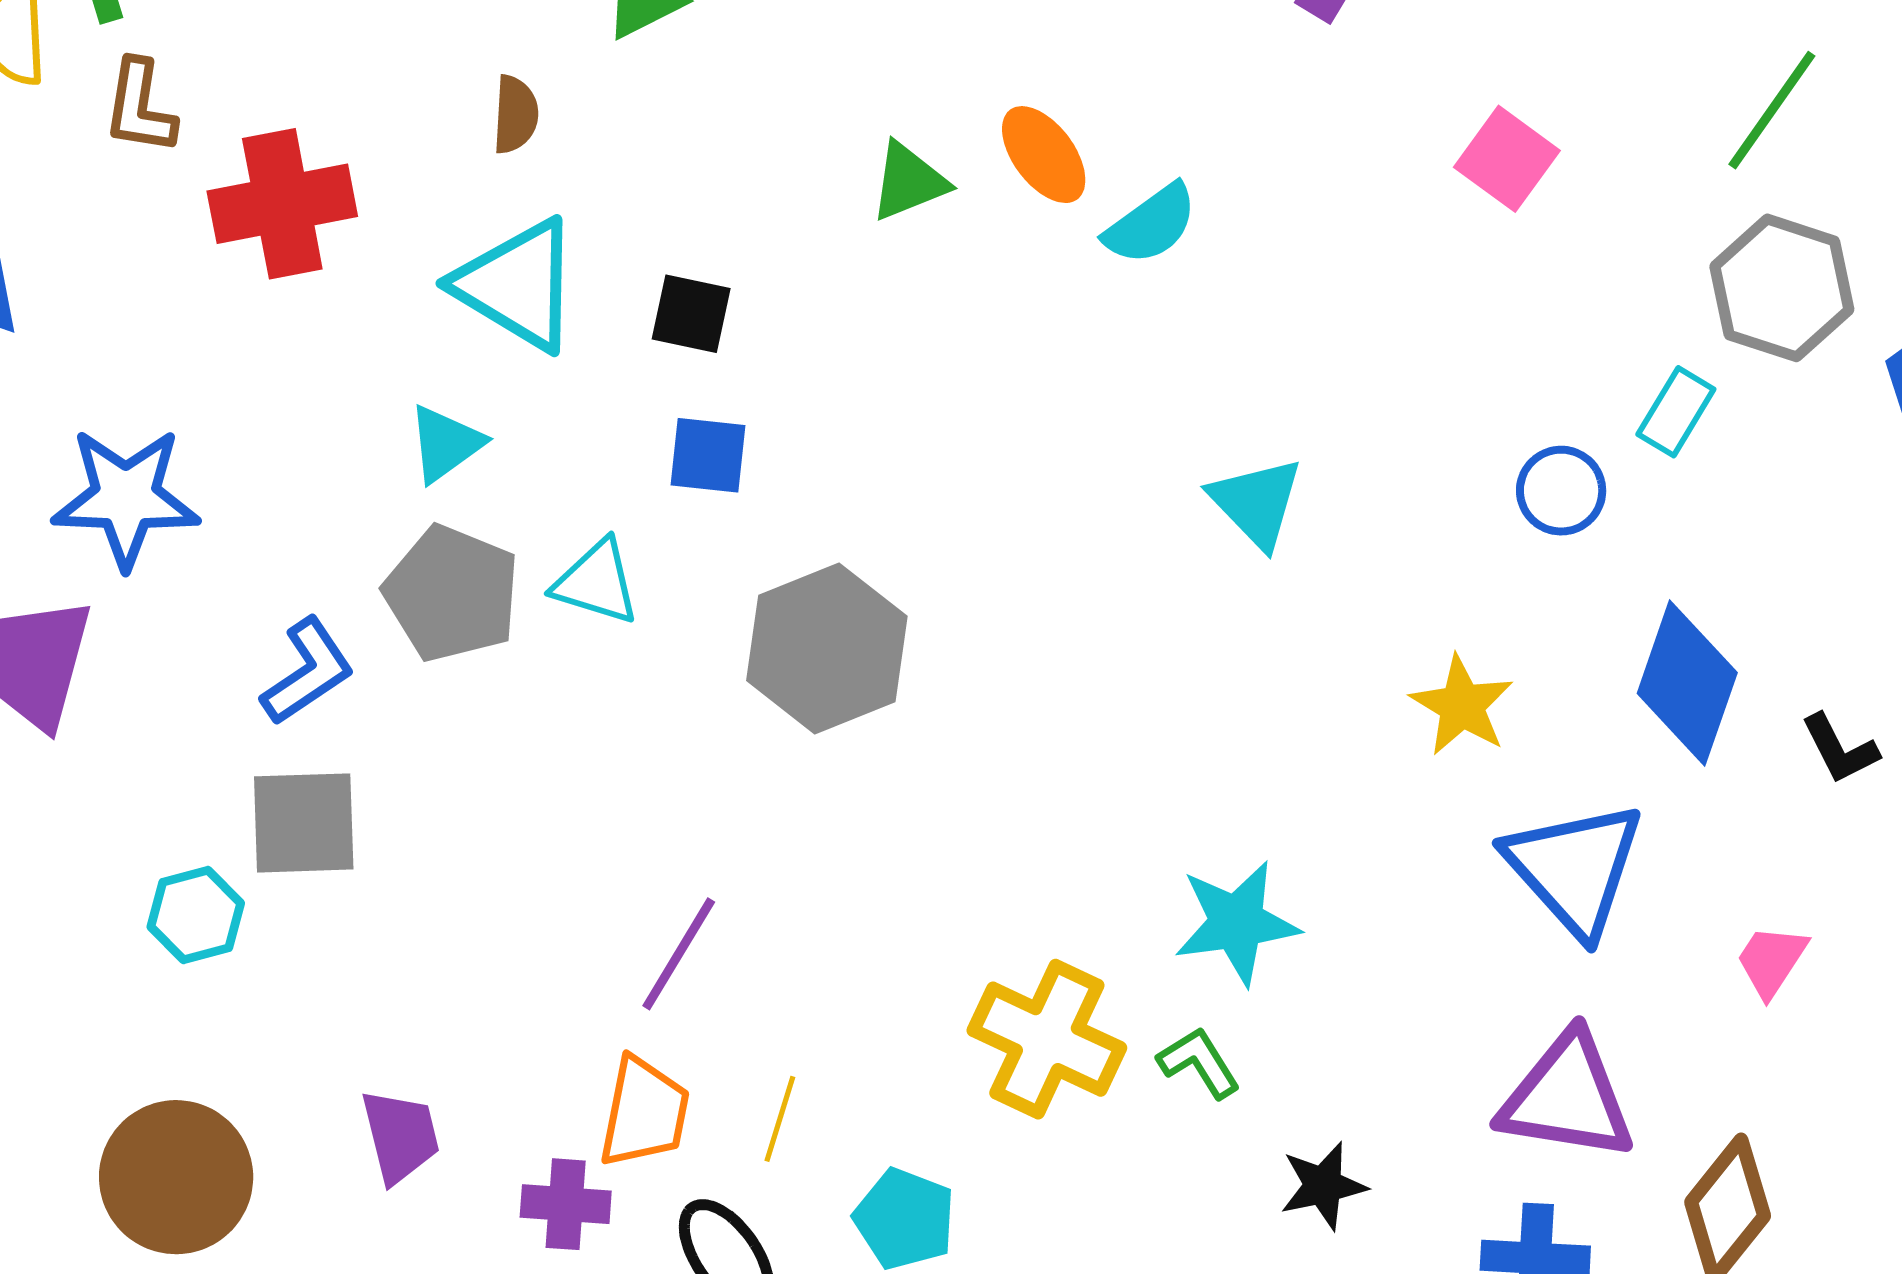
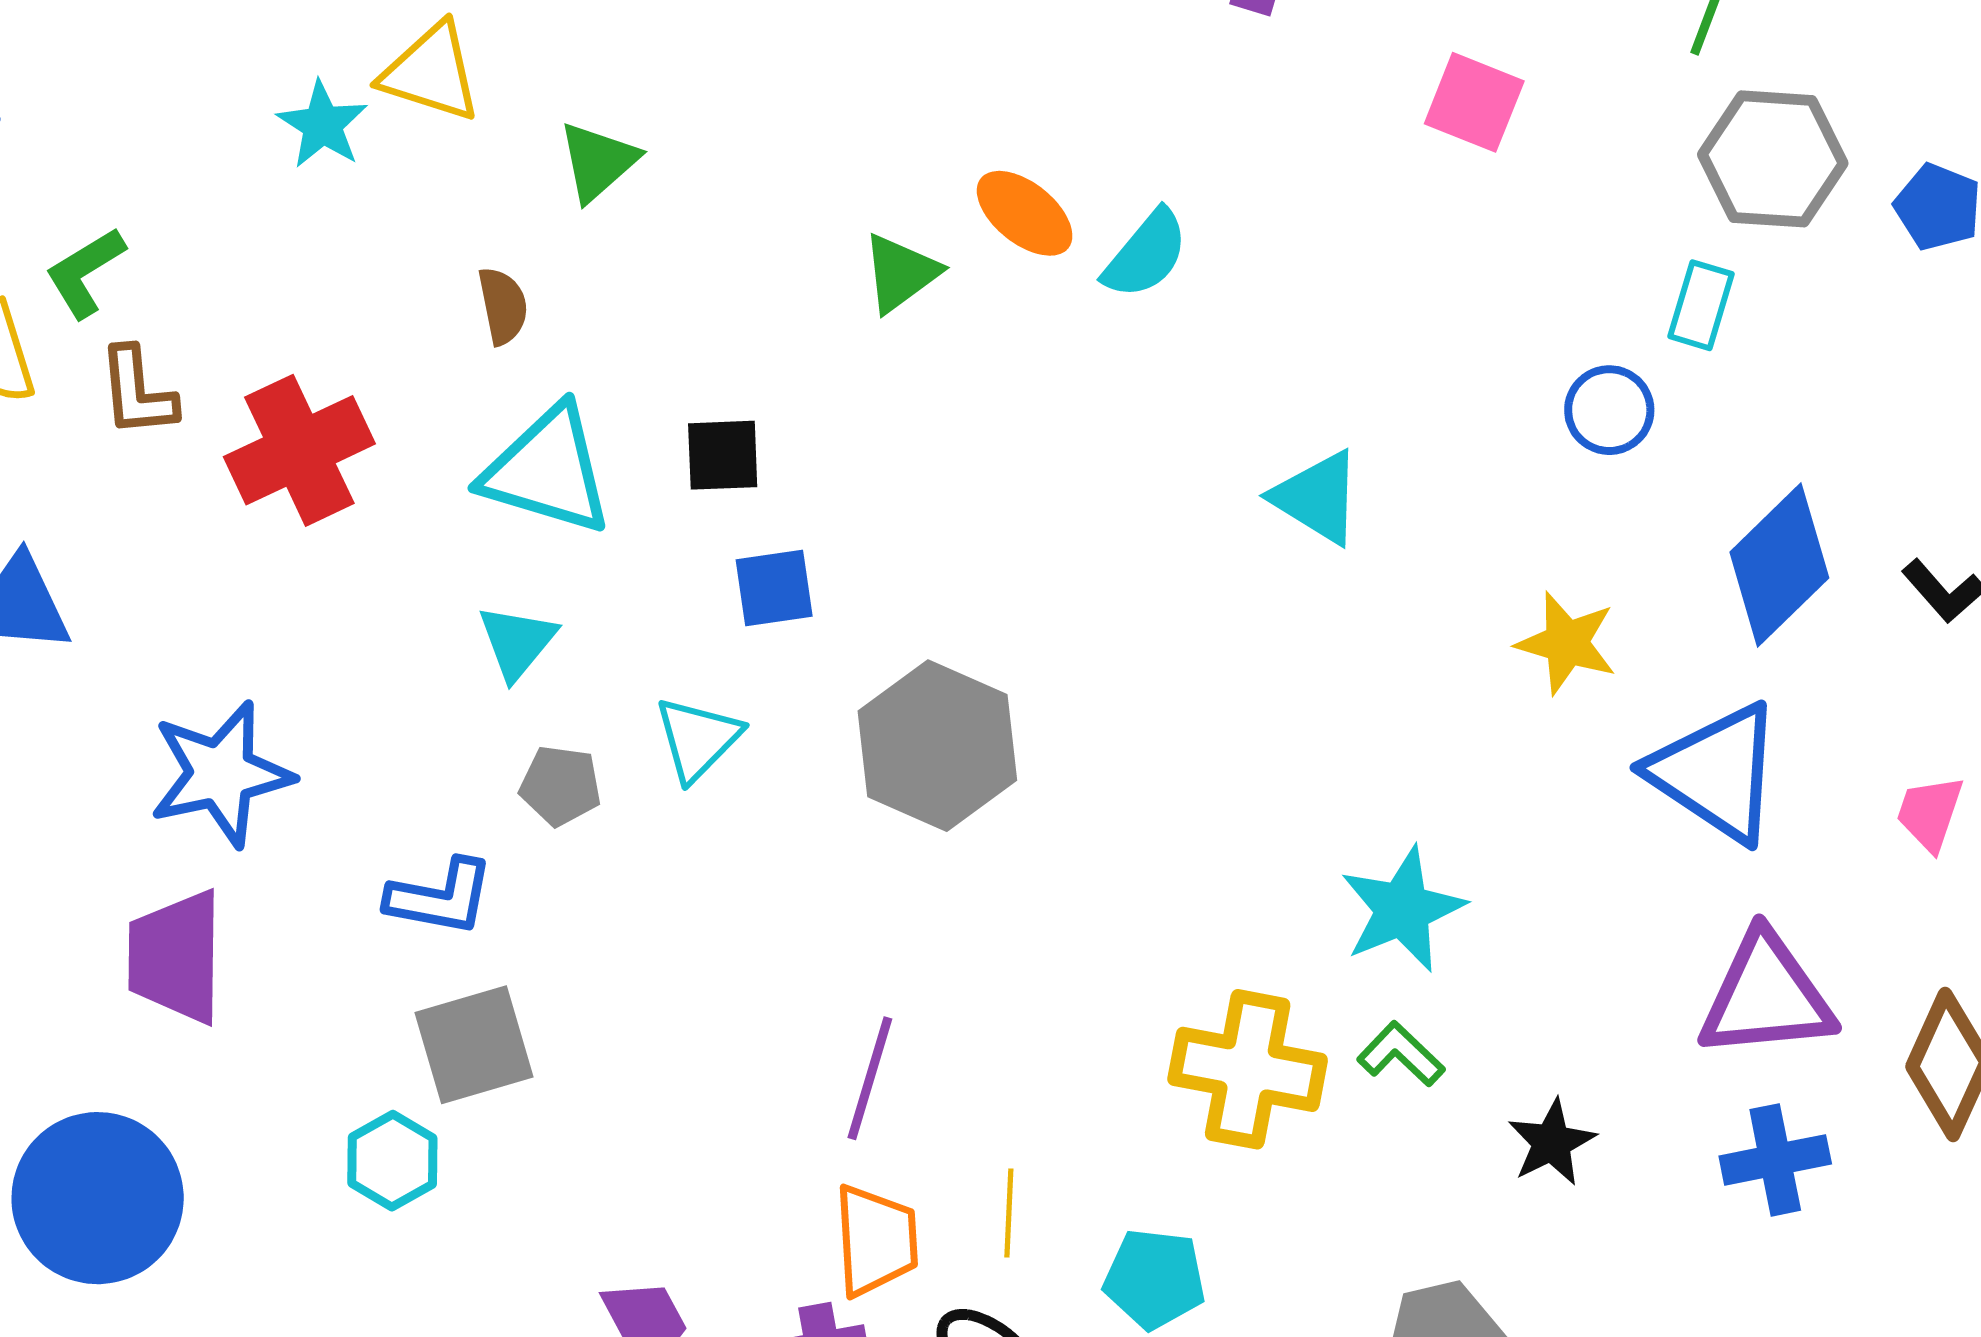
cyan triangle: (596, 582) -> (698, 739), turned -48
gray pentagon: (452, 593) -> (560, 786), size x0.6
blue L-shape: (308, 672) -> (440, 897), turned 59
blue diamond: (1687, 683) -> (1779, 565), turned 41

